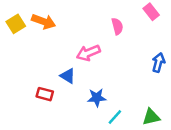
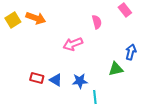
blue triangle: (68, 76) -> (56, 80), moved
cyan line: (115, 117) -> (95, 97), turned -48
green triangle: (151, 117) -> (116, 69), moved

